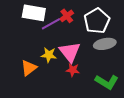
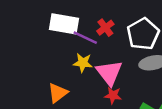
purple line: (51, 24) -> (85, 38), turned 54
yellow star: (49, 55) -> (83, 63), moved

